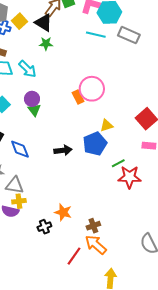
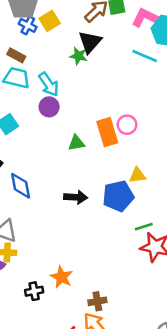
black triangle: (44, 23) -> (90, 42), moved, turned 30
pink circle: (92, 89) -> (127, 125), size x0.6
orange rectangle: (78, 97) -> (107, 132), size x1.5
purple circle: (32, 99) -> (49, 107), moved
green triangle: (34, 110) -> (76, 143), moved, turned 48

